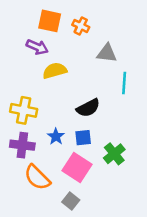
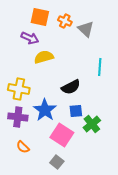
gray triangle: (107, 53) -> (86, 29), moved, turned 36
blue star: (56, 136) -> (45, 110), size x1.6
blue square: (83, 138) -> (76, 111), moved
orange semicircle: (37, 177) -> (23, 147), moved, size x0.6

